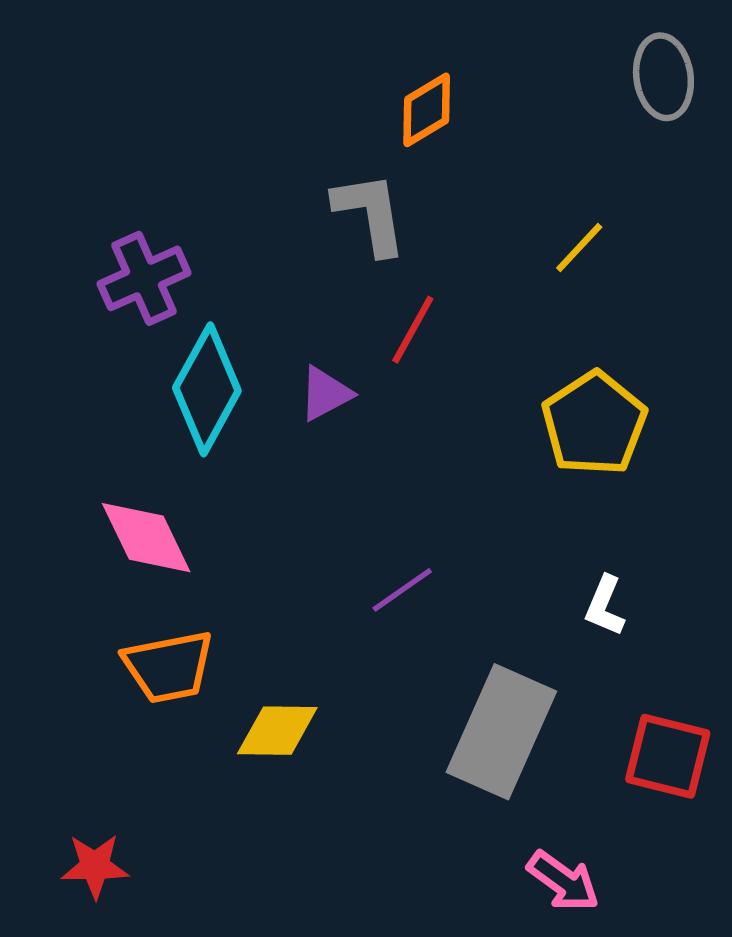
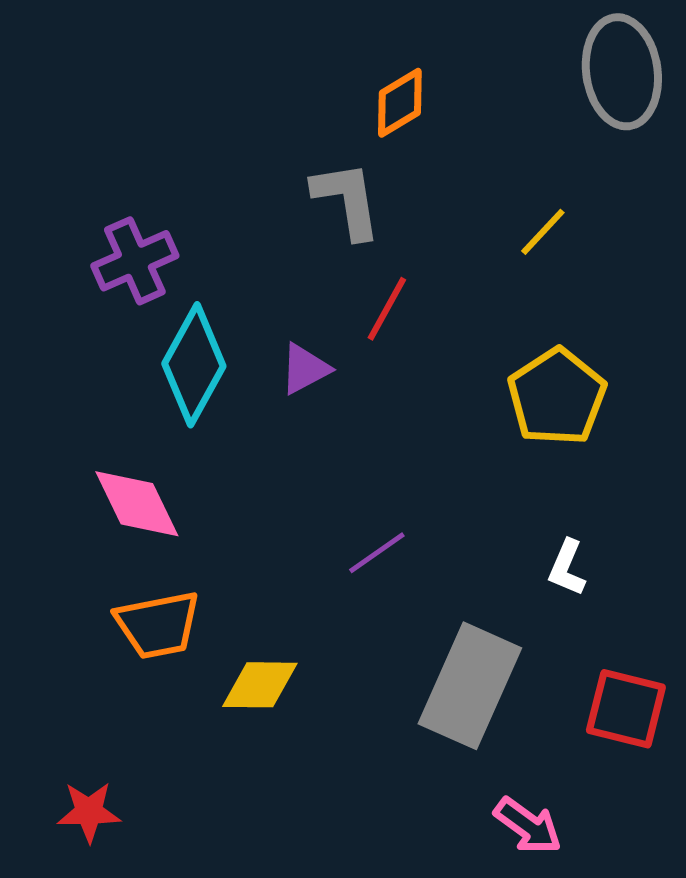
gray ellipse: (663, 77) -> (622, 72), size x1.4

